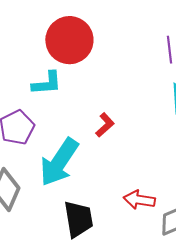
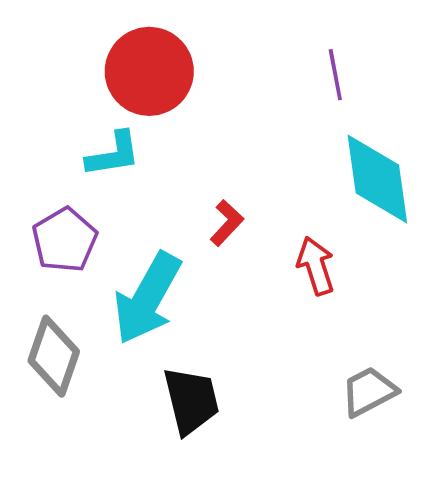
red arrow: (139, 200) -> (316, 266), moved, turned 68

